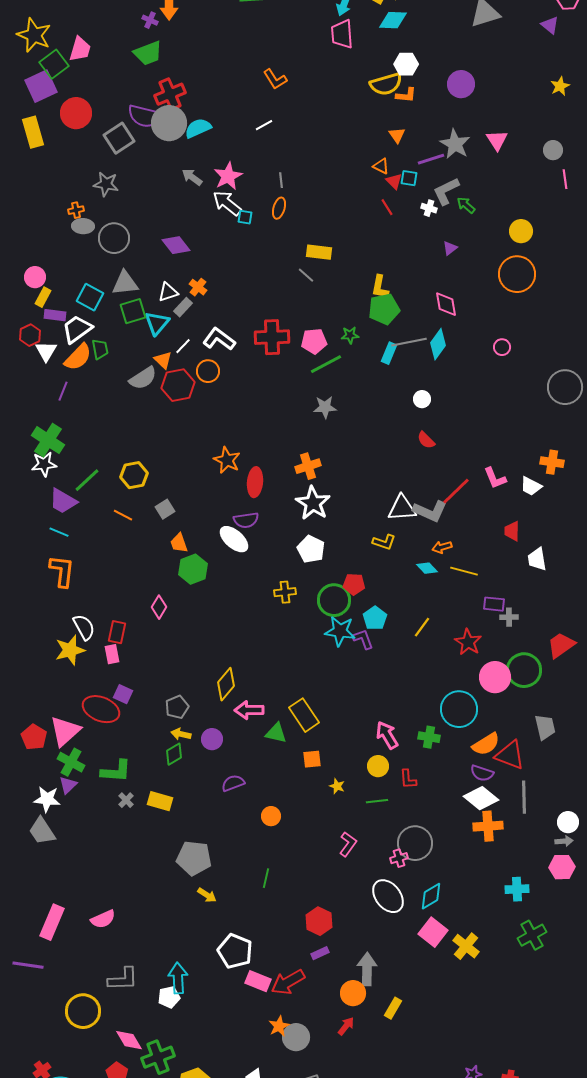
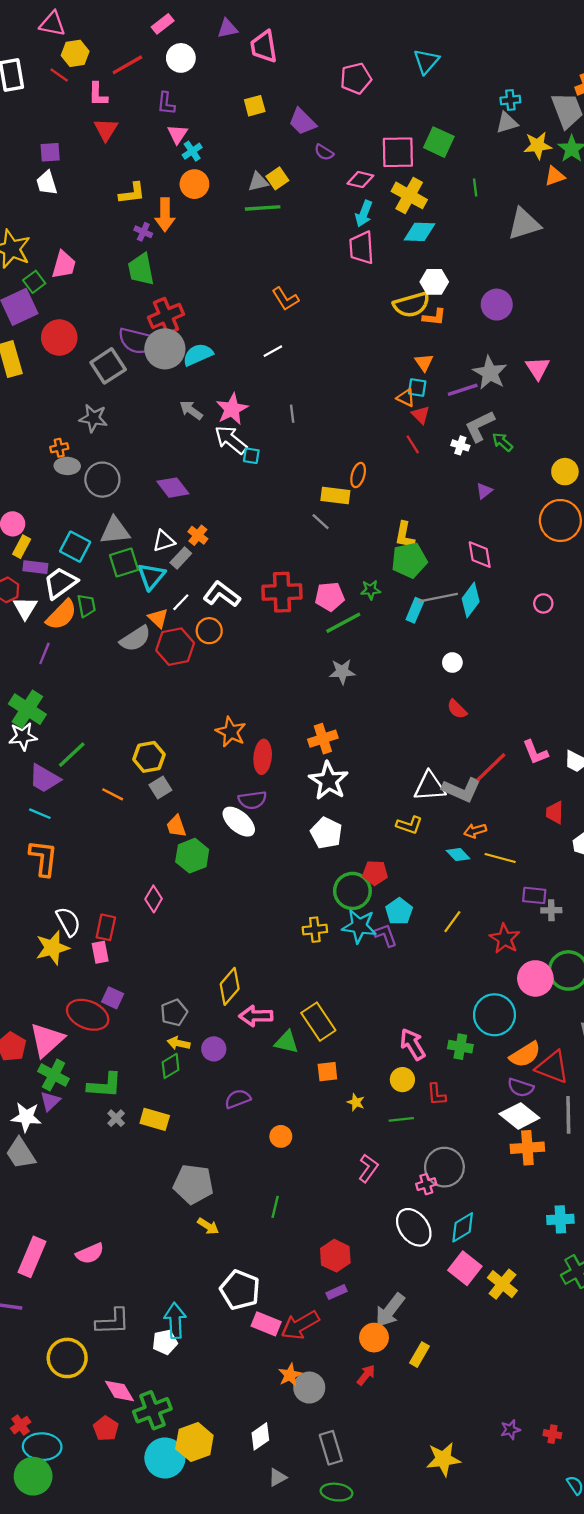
green trapezoid: (148, 53) -> (141, 269), turned 100
green square: (54, 64) -> (34, 282), size x0.7
cyan square: (409, 178) -> (417, 388), moved
orange ellipse: (279, 208) -> (358, 475), moved
yellow hexagon: (134, 475) -> (149, 757), moved
yellow cross: (285, 592) -> (315, 930), moved
gray arrow: (367, 969) -> (390, 1310), turned -144

